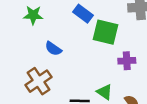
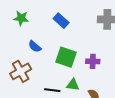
green square: (105, 32) -> (66, 57), moved
green triangle: (105, 92) -> (73, 85), turned -32

